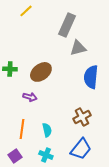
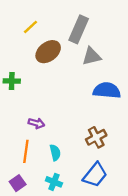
yellow line: (26, 11) -> (31, 27), moved
brown ellipse: (41, 72) -> (48, 52), moved
blue semicircle: (91, 77) -> (107, 90), turned 90
purple arrow: (30, 97) -> (36, 123), moved

